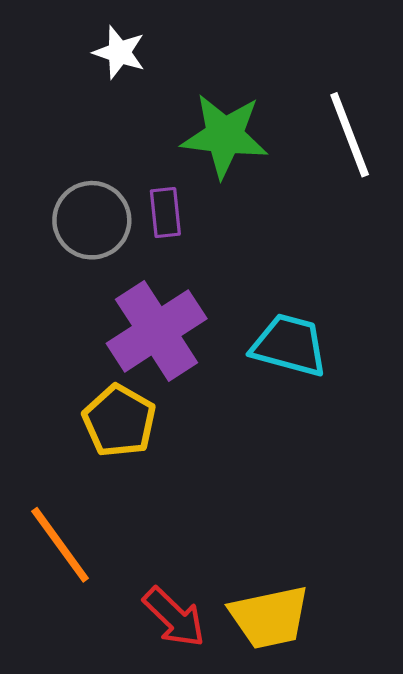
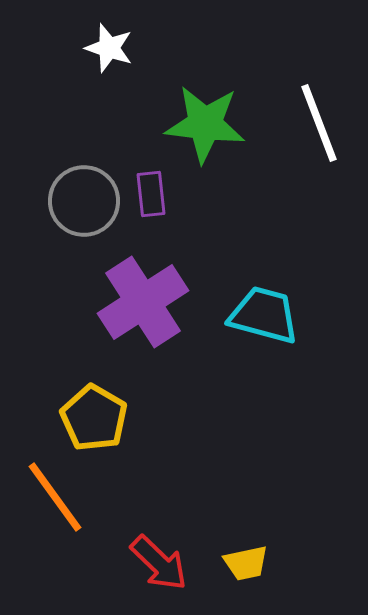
yellow pentagon: (119, 421) -> (94, 418), moved
yellow trapezoid: (269, 617) -> (246, 563), size x0.6

